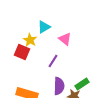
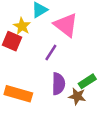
pink triangle: (65, 39) -> (66, 25), size x1.5

